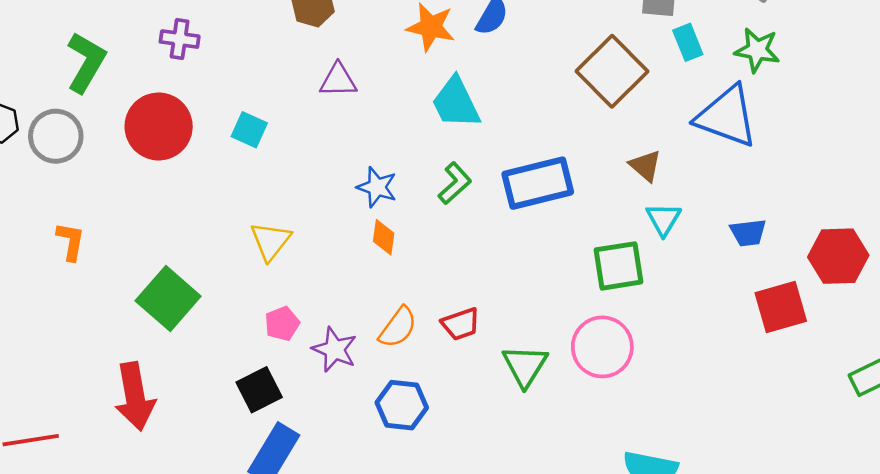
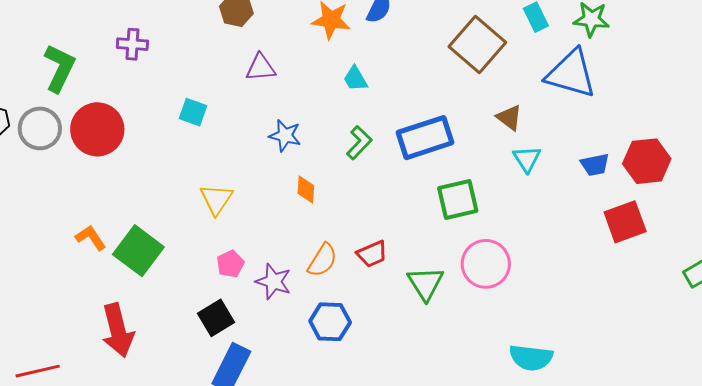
cyan trapezoid: (456, 103) -> (355, 79), size x0.6
red circle: (159, 126) -> (97, 129), moved
blue star: (377, 187) -> (285, 135), moved
orange L-shape: (71, 241) -> (91, 238), moved, turned -40
red hexagon: (838, 256) -> (647, 161), moved
green square: (618, 266) -> (458, 199), moved

